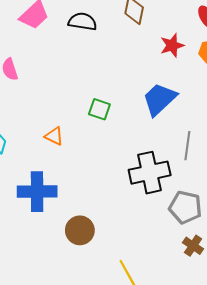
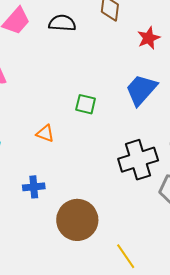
blue cross: (37, 192) -> (34, 187), size x0.6
brown circle: (80, 230) -> (77, 220), size x1.5

